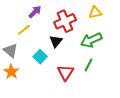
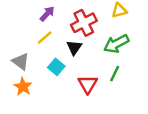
yellow line: (24, 30) -> (45, 38), moved

